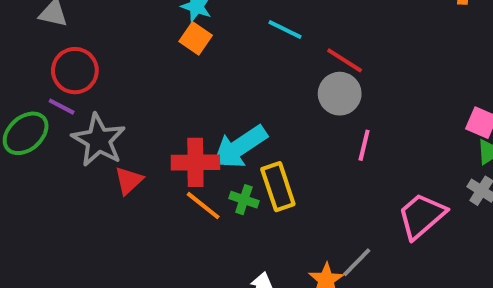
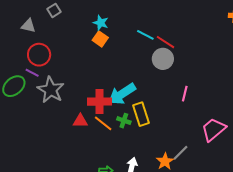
red line: (345, 60) -> (165, 42), moved
gray circle: (340, 94) -> (163, 59), moved
red triangle: (129, 181) -> (80, 121), moved, turned 42

